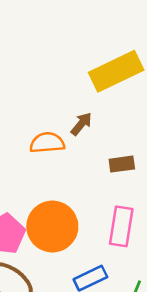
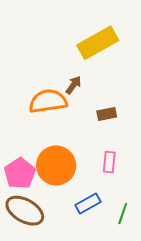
orange semicircle: (47, 143) -> (48, 101), size x1.4
pink rectangle: (121, 226) -> (109, 162), size x0.7

